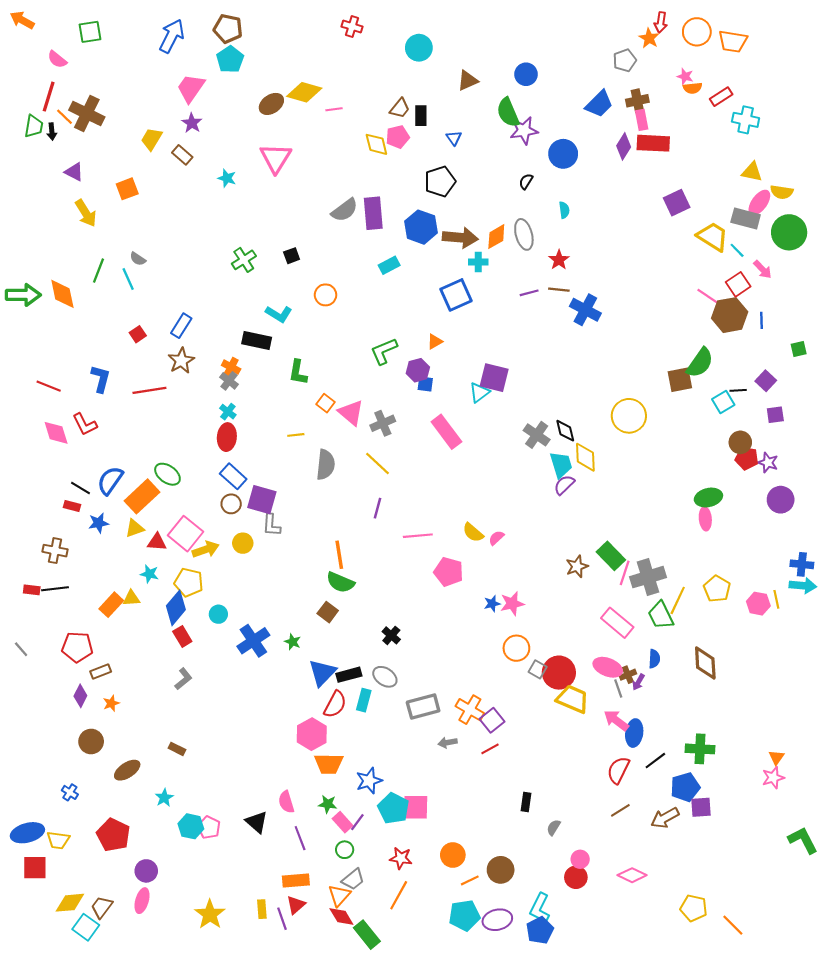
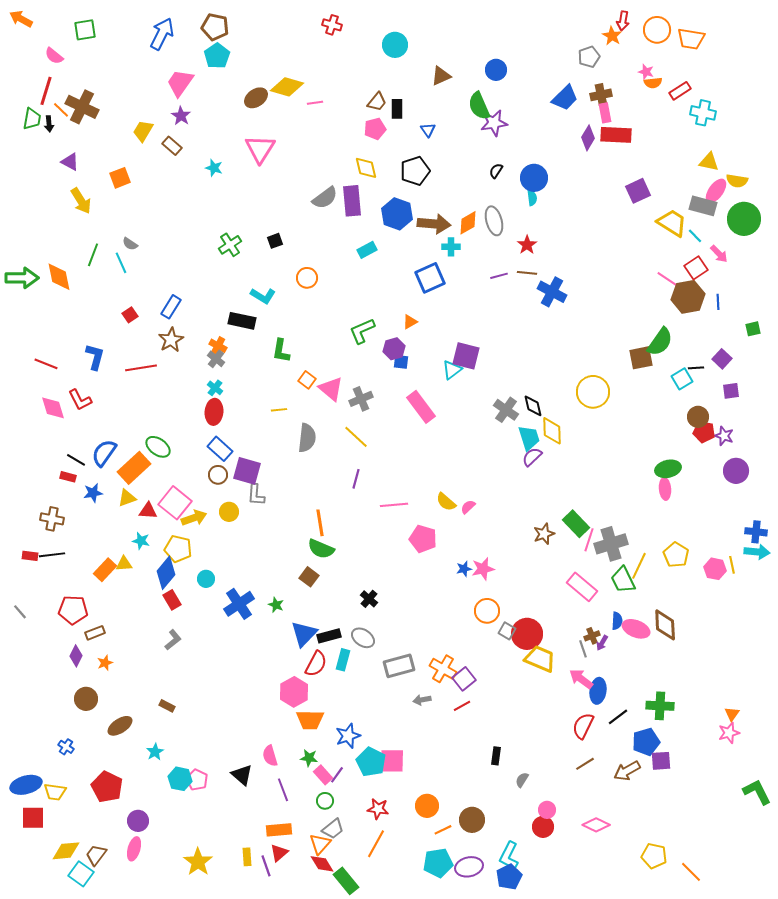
yellow diamond: (376, 144) -> (366, 168), moved
blue circle: (563, 154) -> (534, 178), moved
pink ellipse: (608, 667) -> (636, 629), moved

